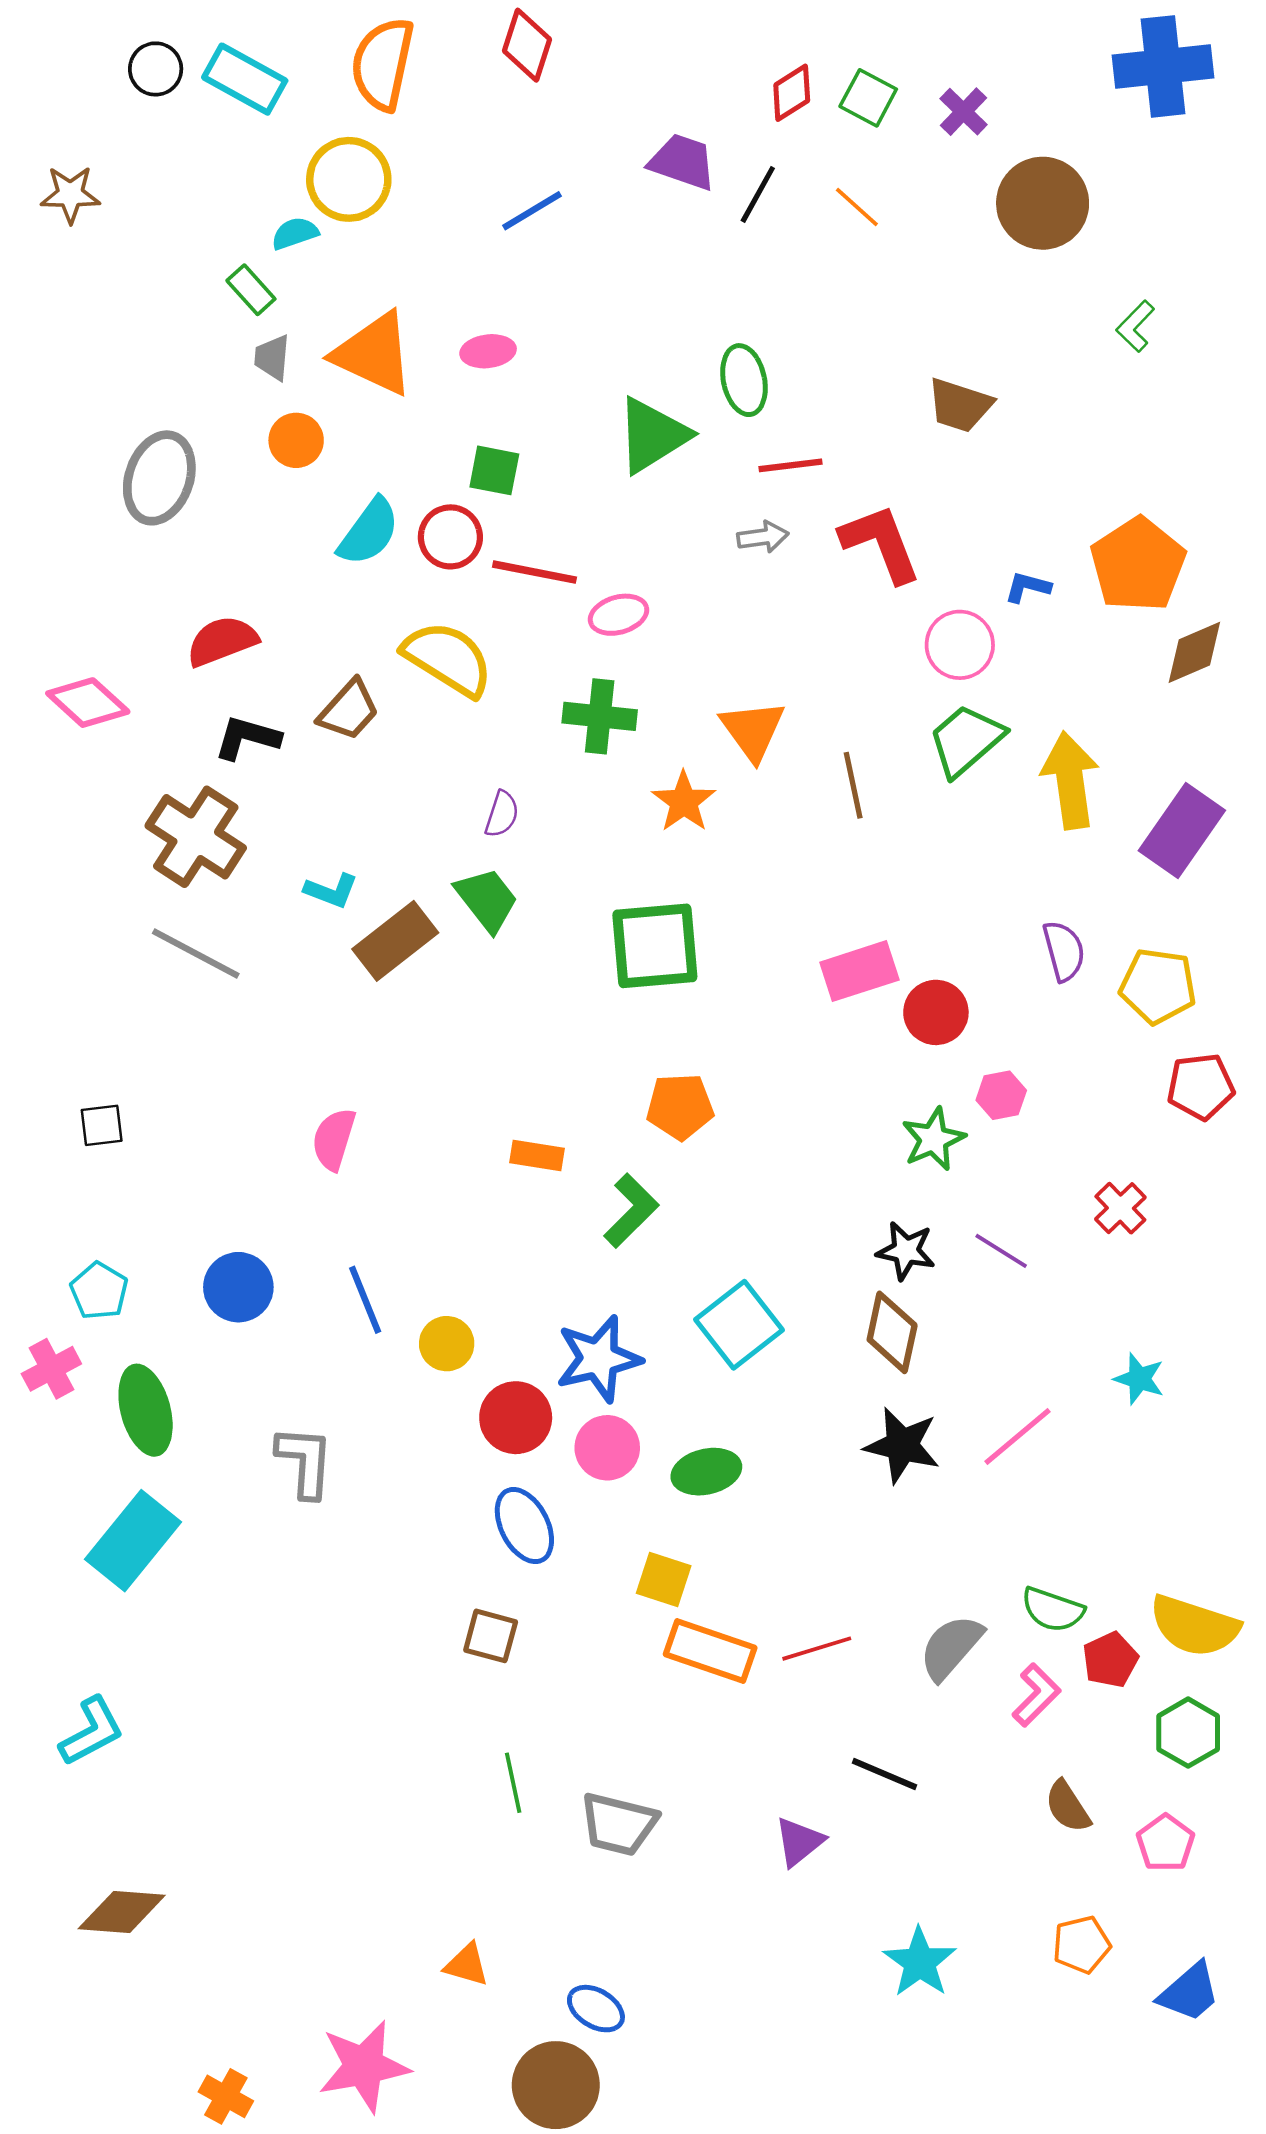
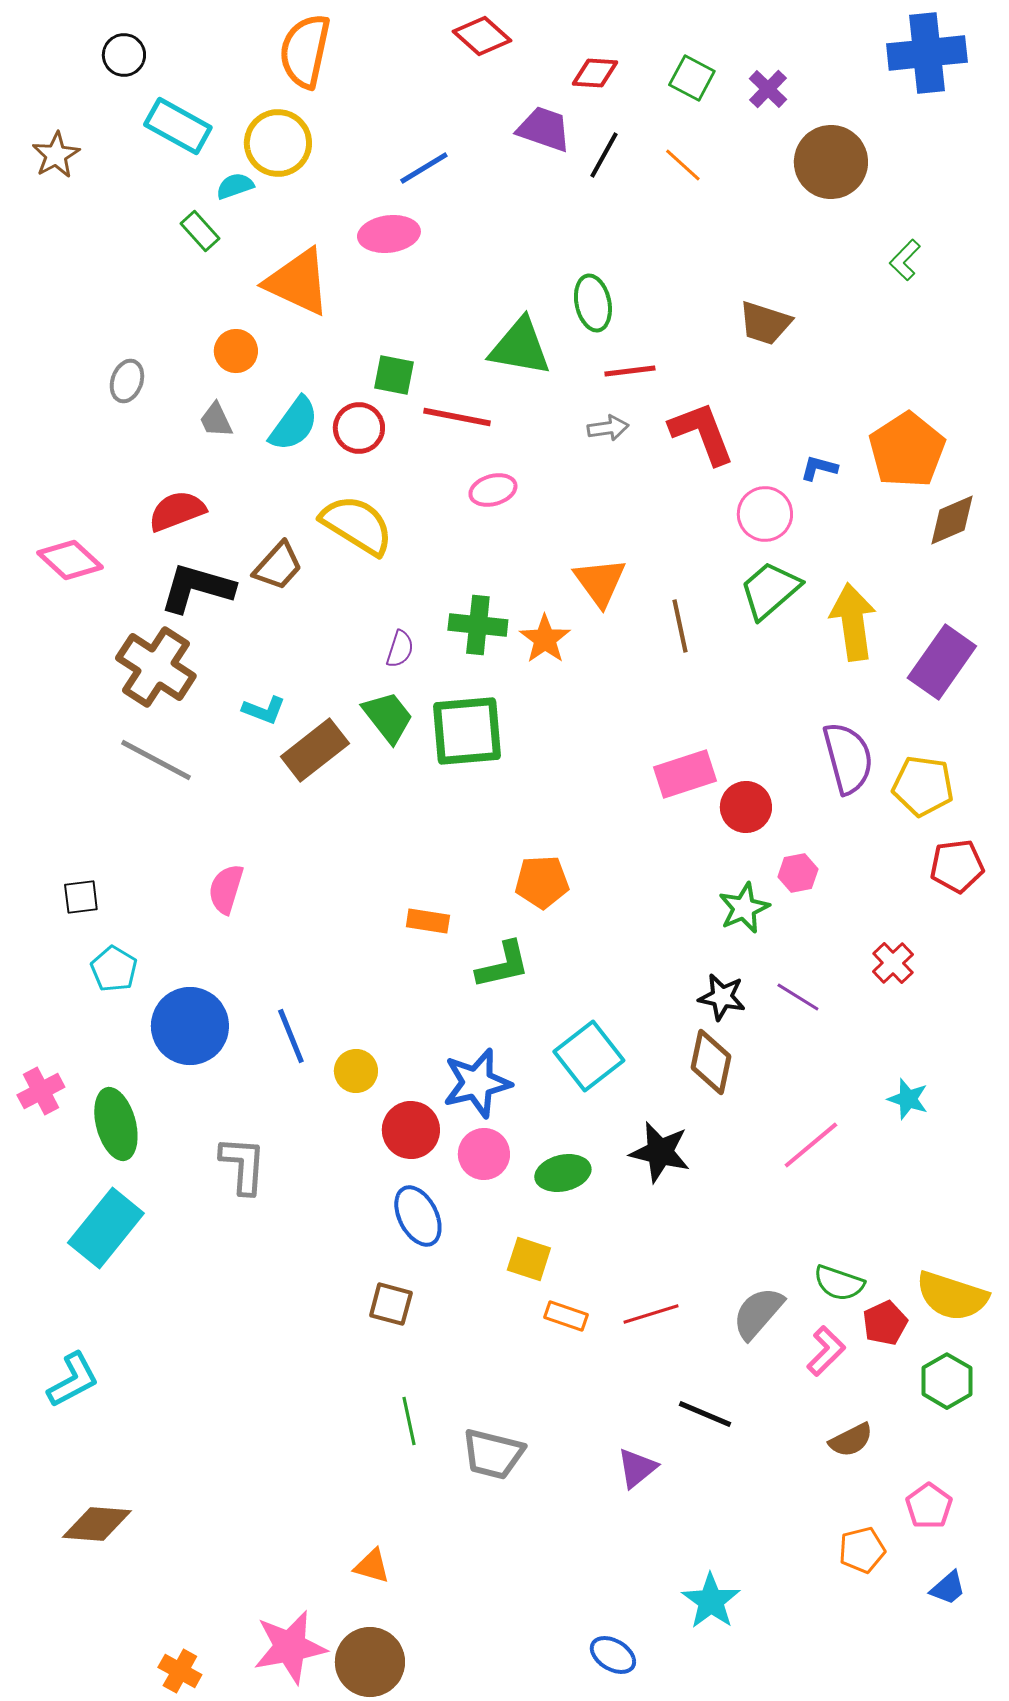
red diamond: (527, 45) -> (482, 36), moved, turned -66
cyan rectangle: (245, 79) -> (178, 126), moved
red diamond: (792, 93) -> (595, 73), moved, turned 36
brown star: (70, 194) -> (56, 155), turned -30
pink ellipse: (488, 351) -> (389, 234), moved, size x1.4
gray trapezoid: (272, 358) -> (216, 420), moved, turned -30
green triangle: (652, 435) -> (520, 347), turned 42
gray ellipse: (159, 478) -> (127, 381), size x0.6
red line: (534, 572) -> (457, 417), moved
green cross: (600, 716) -> (478, 625), moved
black L-shape: (247, 738) -> (197, 588), size x1.4
green square: (655, 946) -> (467, 731), moved
purple semicircle: (1064, 951) -> (848, 758), size x1.5
pink semicircle: (334, 1139) -> (226, 889), moved
green L-shape: (631, 1211) -> (503, 965), turned 32
blue circle: (238, 1287) -> (190, 1026), size x1.4
cyan pentagon: (99, 1291) -> (114, 969), moved
black star: (902, 1445) -> (660, 1152), moved
orange rectangle: (710, 1651) -> (566, 1316), size x0.6
brown semicircle: (1068, 1807) -> (851, 1440), turned -84
pink pentagon: (1166, 1843) -> (929, 1506), moved
cyan star: (920, 1962) -> (711, 1601), moved
blue trapezoid: (1189, 1992) -> (948, 1588), size x0.7
blue ellipse: (596, 2009) -> (613, 1655), moved
brown circle: (556, 2085) -> (370, 1662), moved

